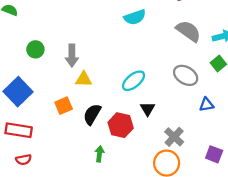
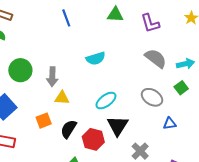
cyan semicircle: (135, 17) -> (96, 58), moved
green circle: (35, 49) -> (20, 70), size x1.5
black triangle: (148, 109) -> (118, 126), size x1.6

